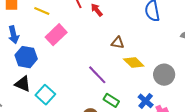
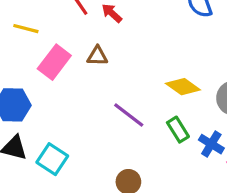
brown triangle: (118, 43) -> (97, 56), moved
green rectangle: (111, 100) -> (178, 130), moved, turned 35

